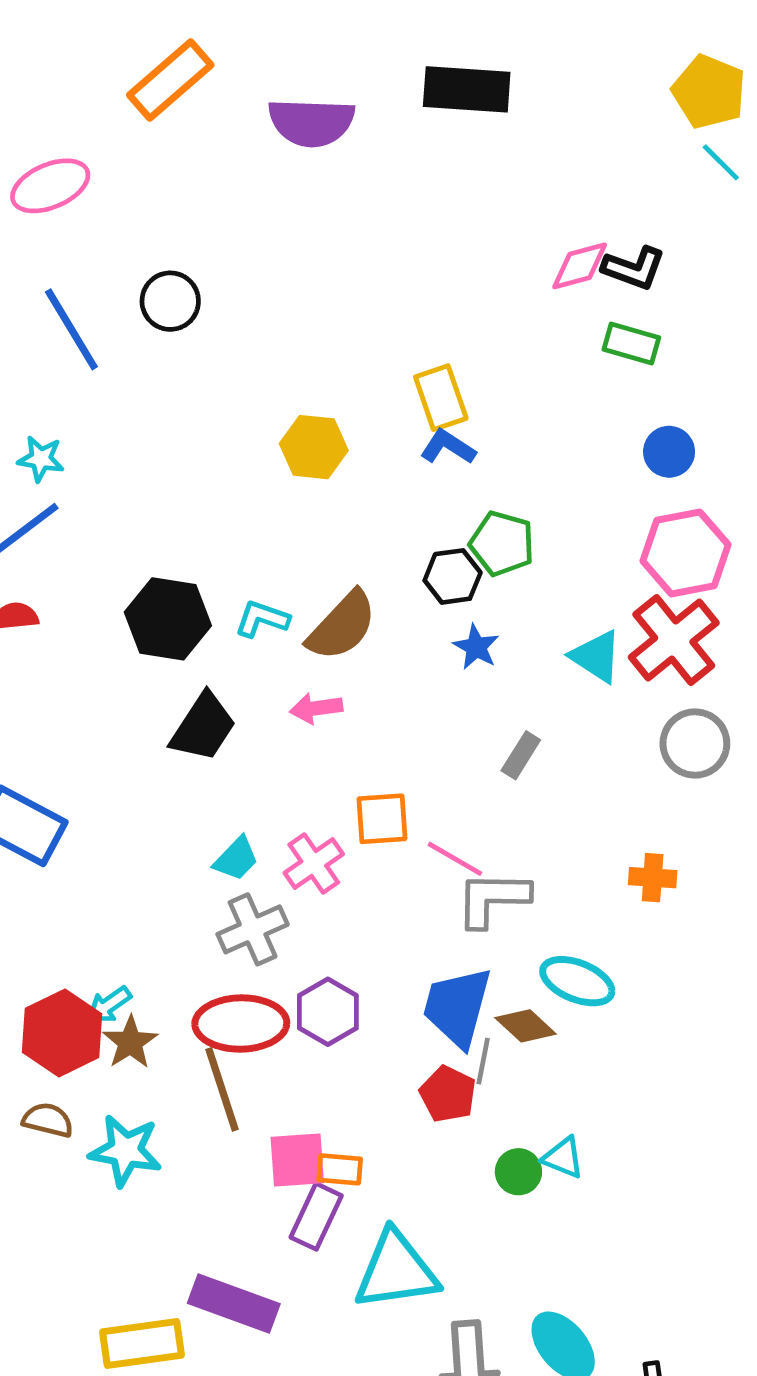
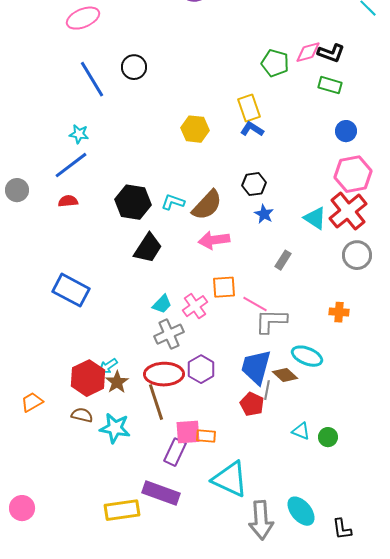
green pentagon: (502, 544) -> (275, 63), moved
pink arrow: (316, 708) -> (214, 240), moved, size x1.4
green circle: (518, 1172) -> (328, 437), moved
purple rectangle: (316, 1216) -> (175, 452), moved
cyan triangle: (396, 1271) -> (230, 479), turned 33

